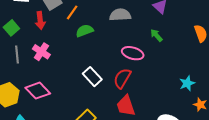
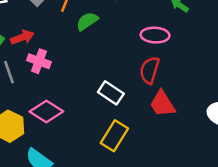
red arrow: (40, 20) -> (22, 37), moved, turned -90
white rectangle: (92, 77) -> (111, 93), moved

